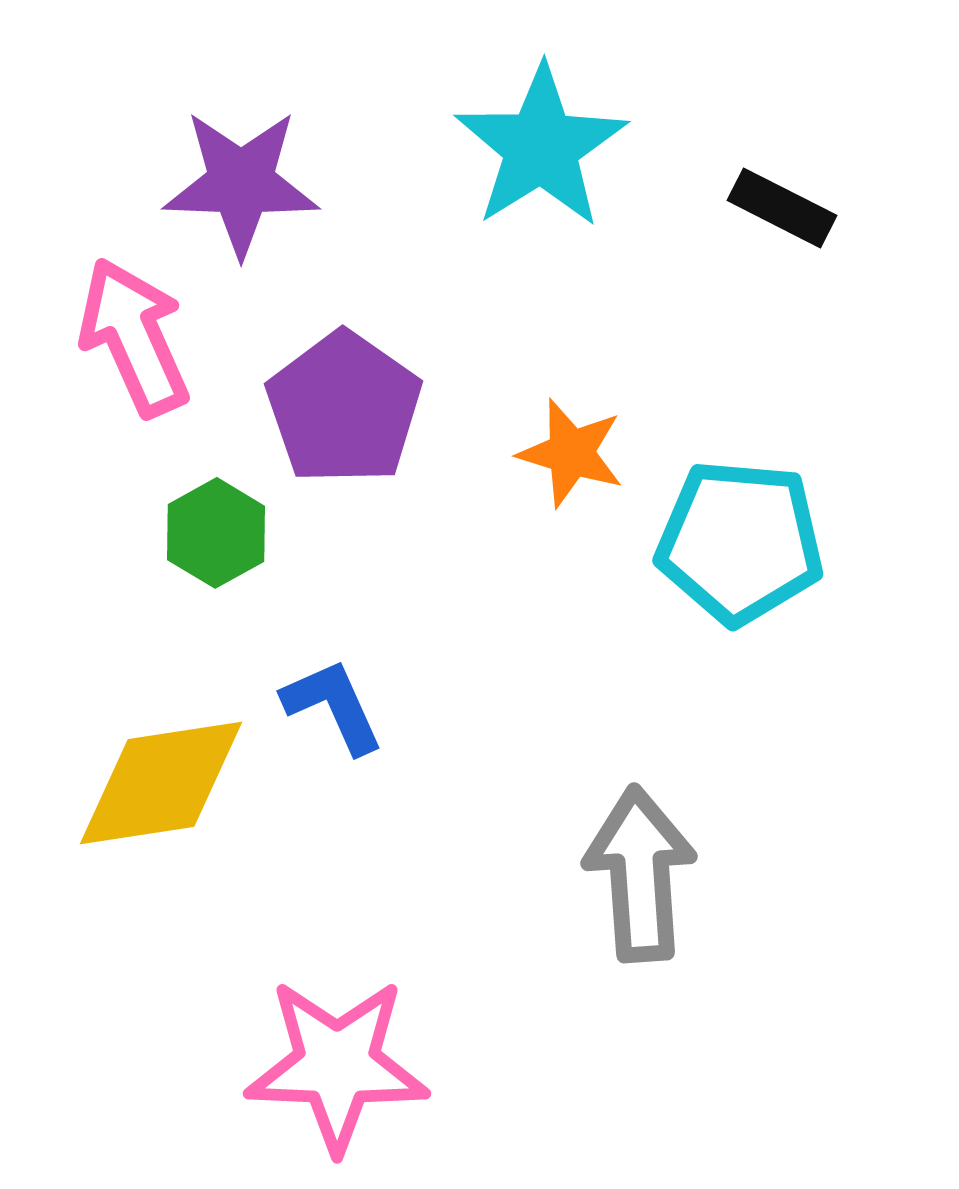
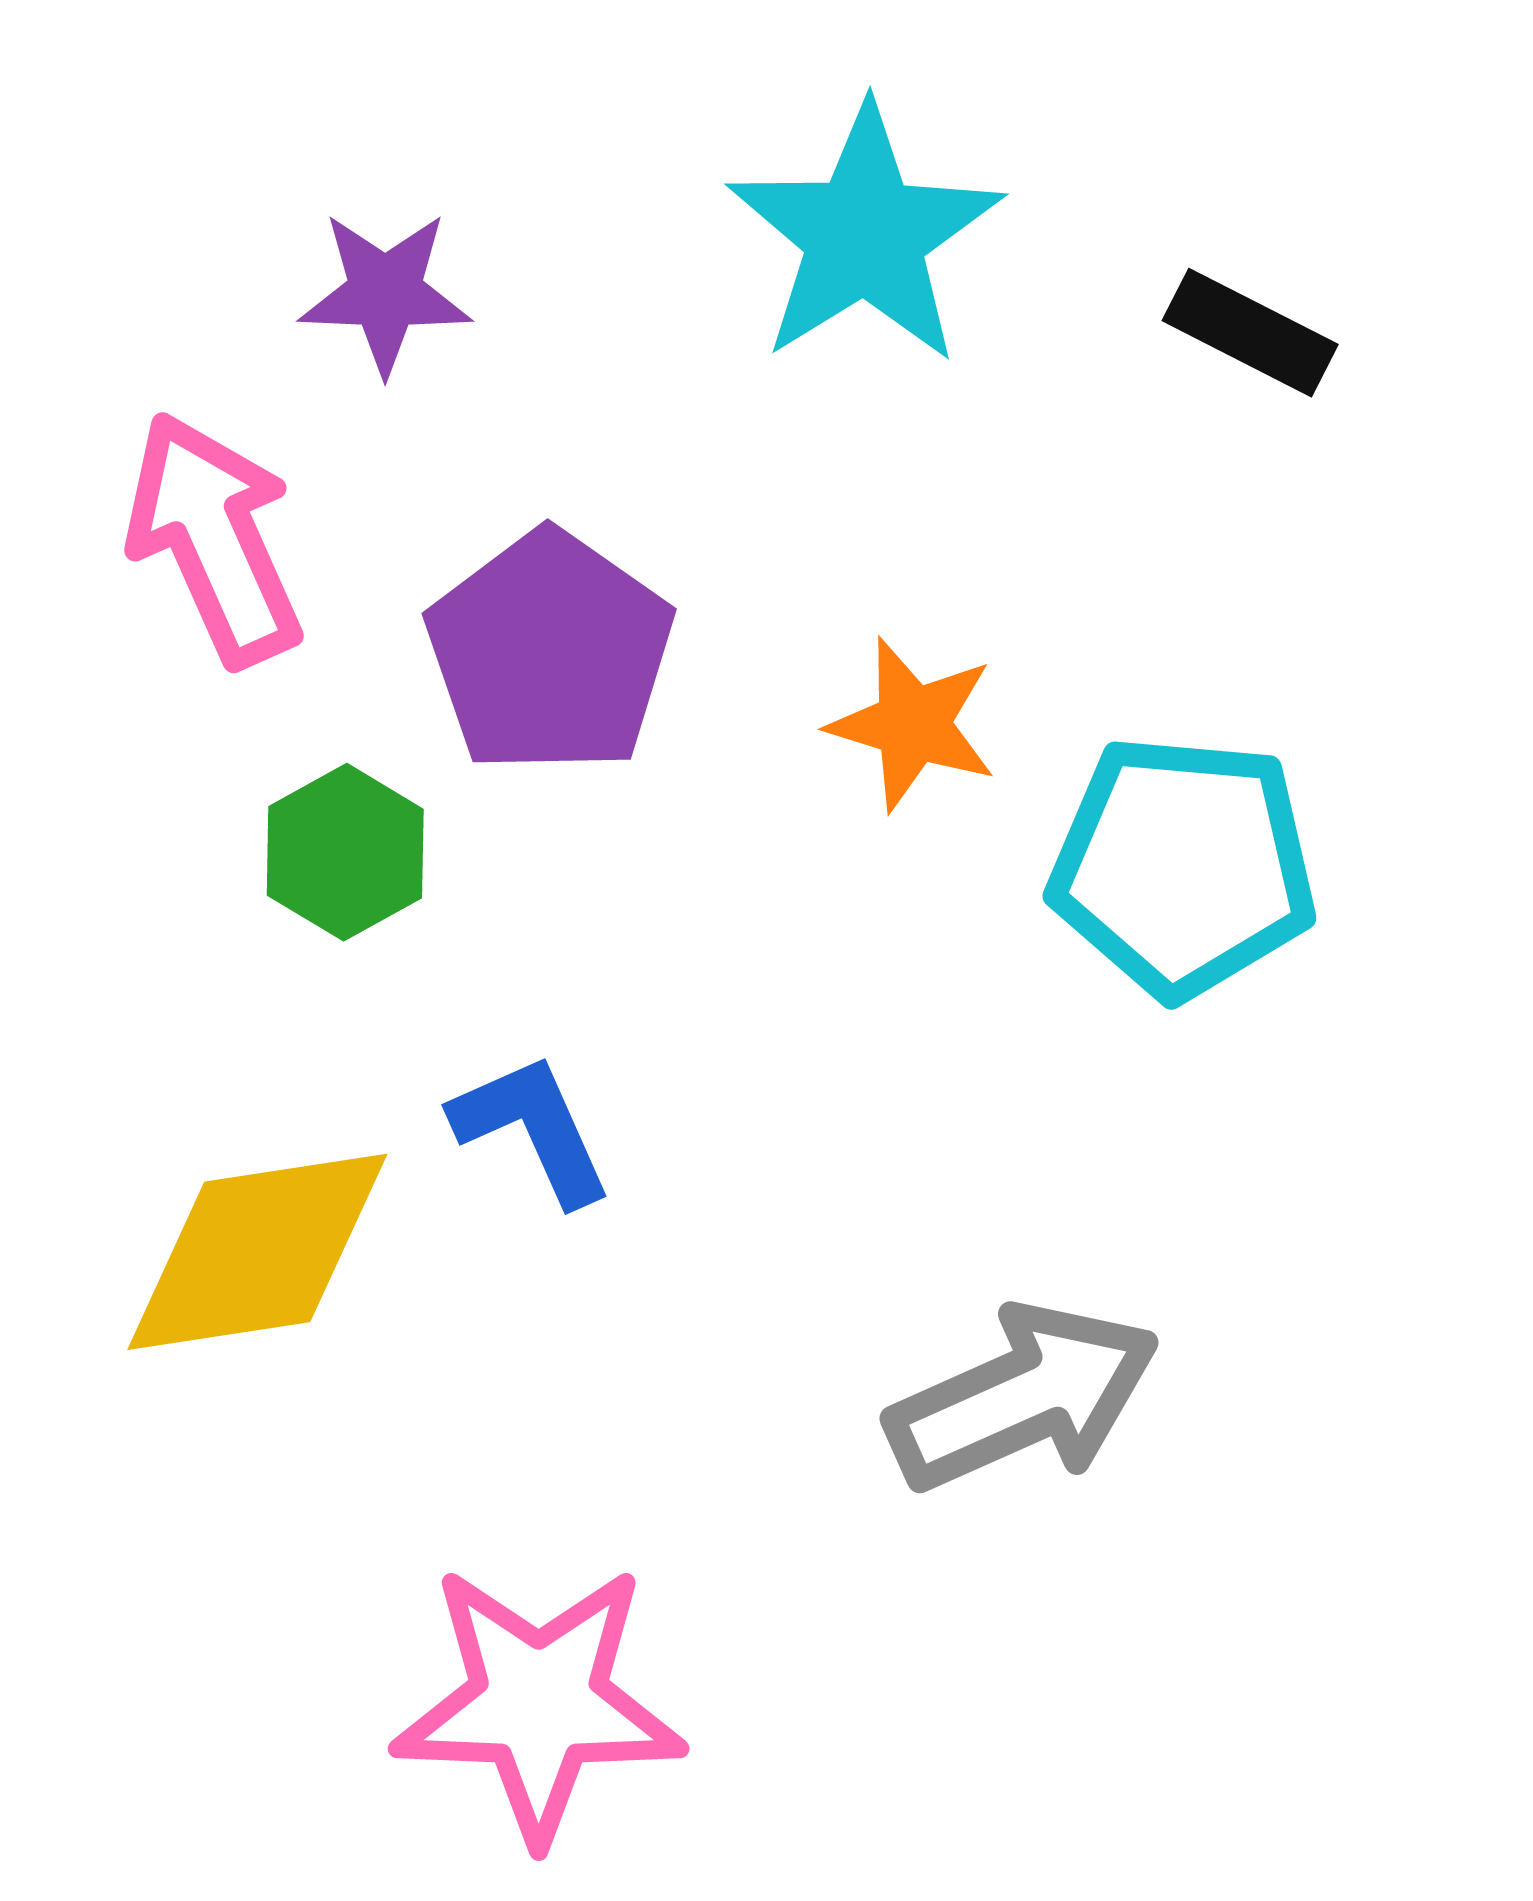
purple star: (241, 183) -> (385, 293), size x0.7
gray arrow: (640, 874) -> (1023, 1397), turned 70

